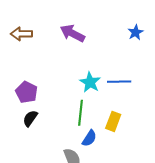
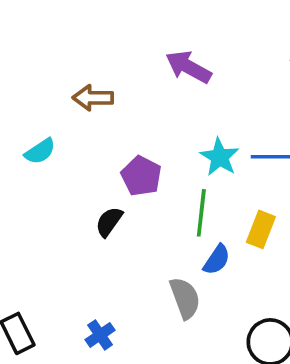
brown arrow: (21, 34) -> (93, 98), moved
purple pentagon: (26, 92) -> (141, 176), moved

